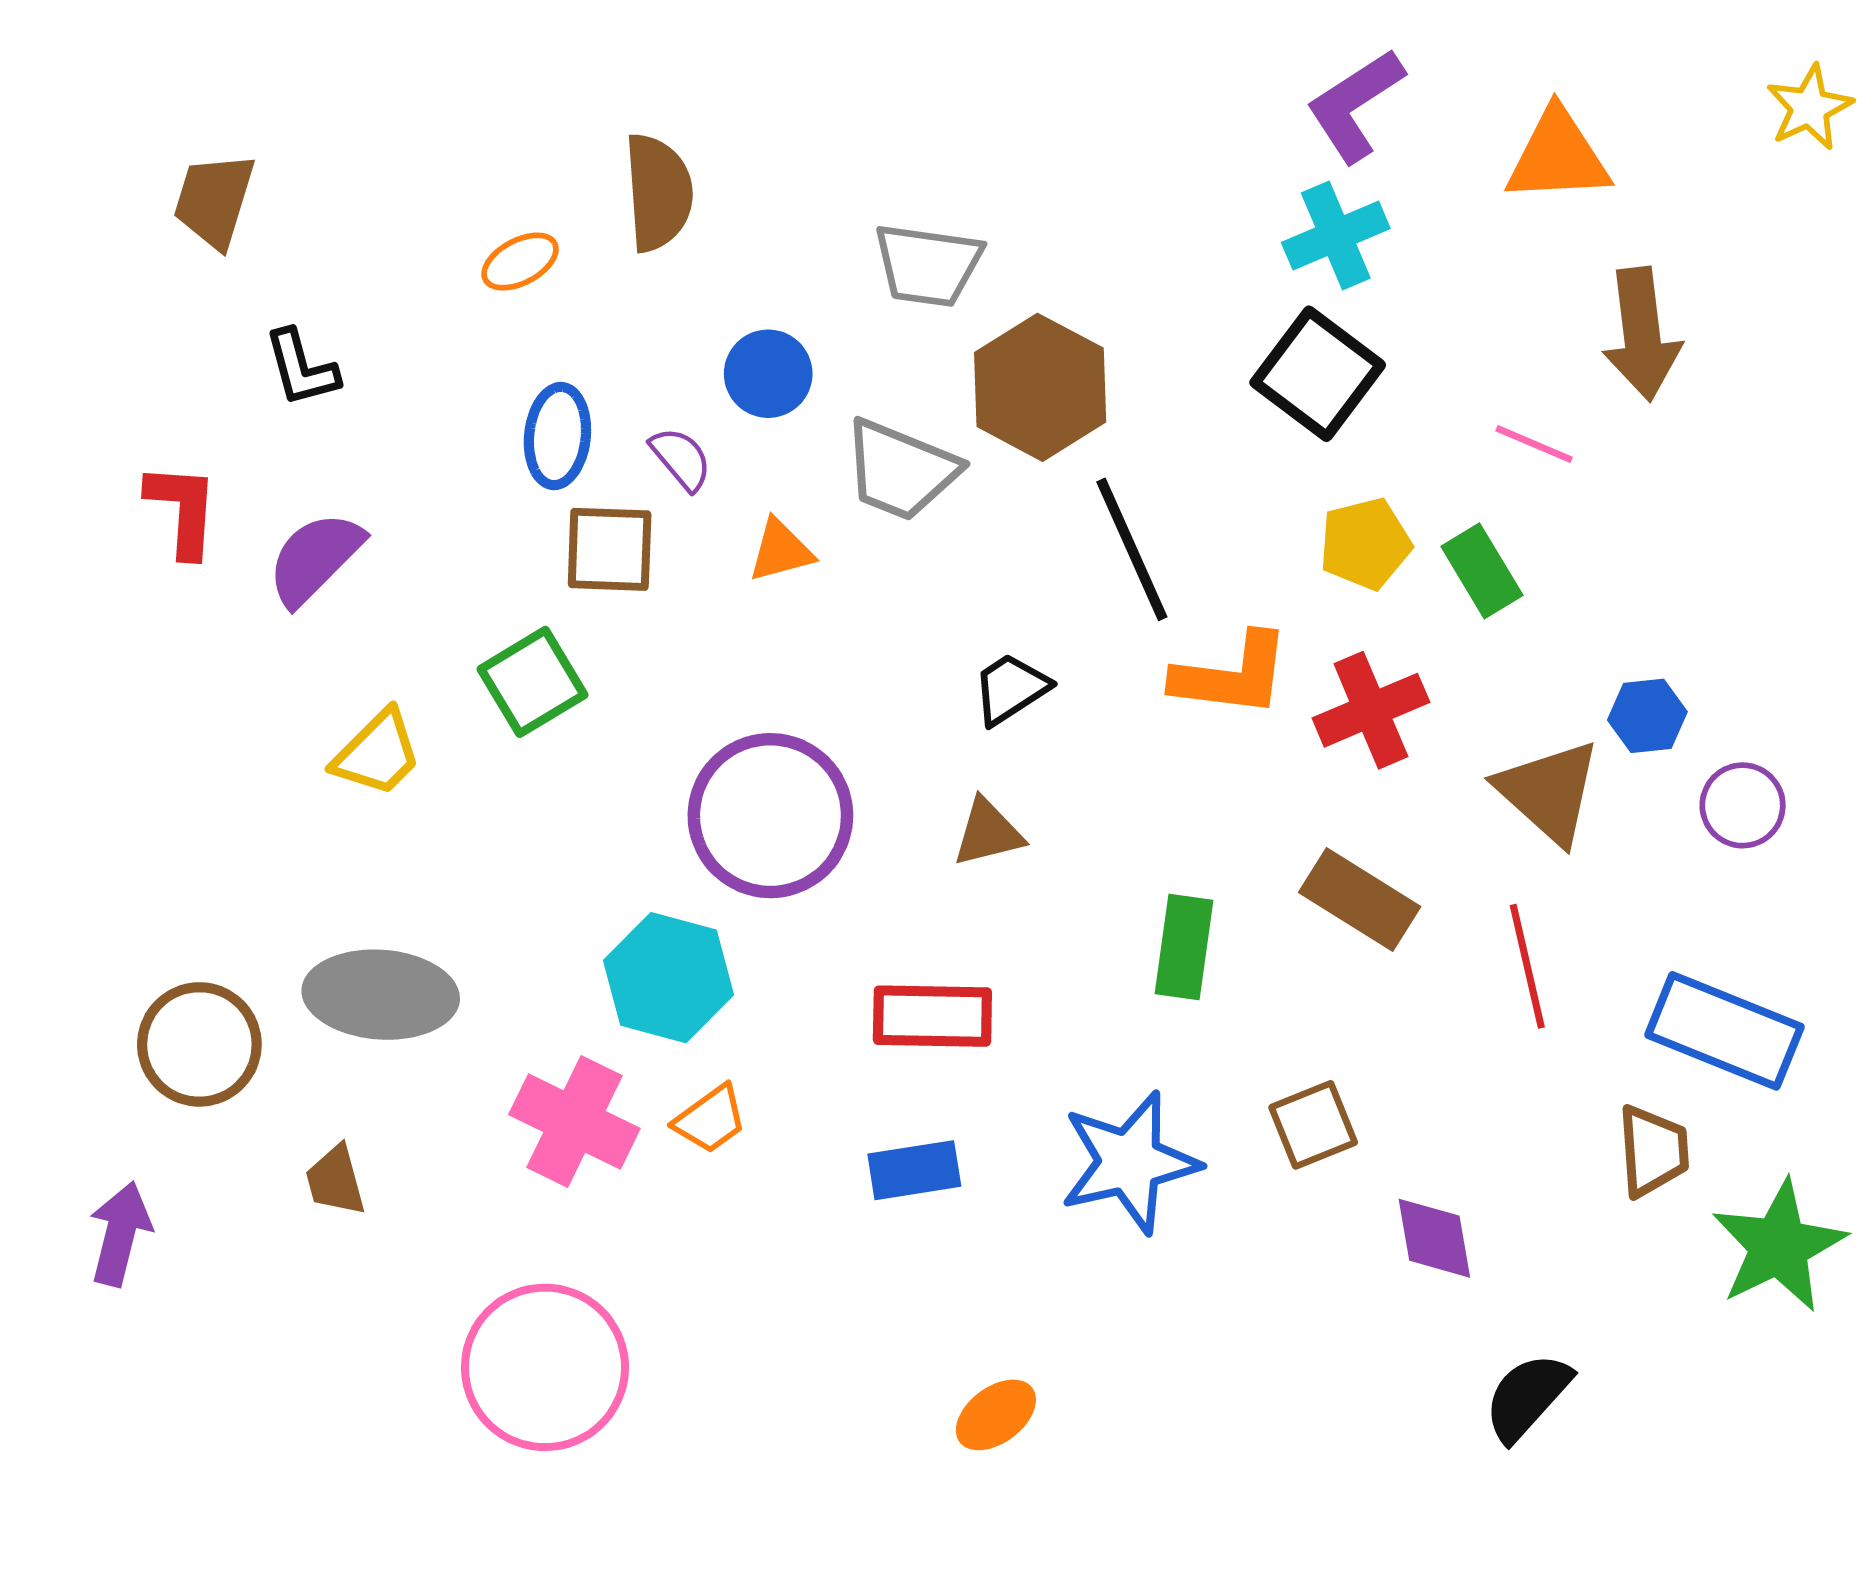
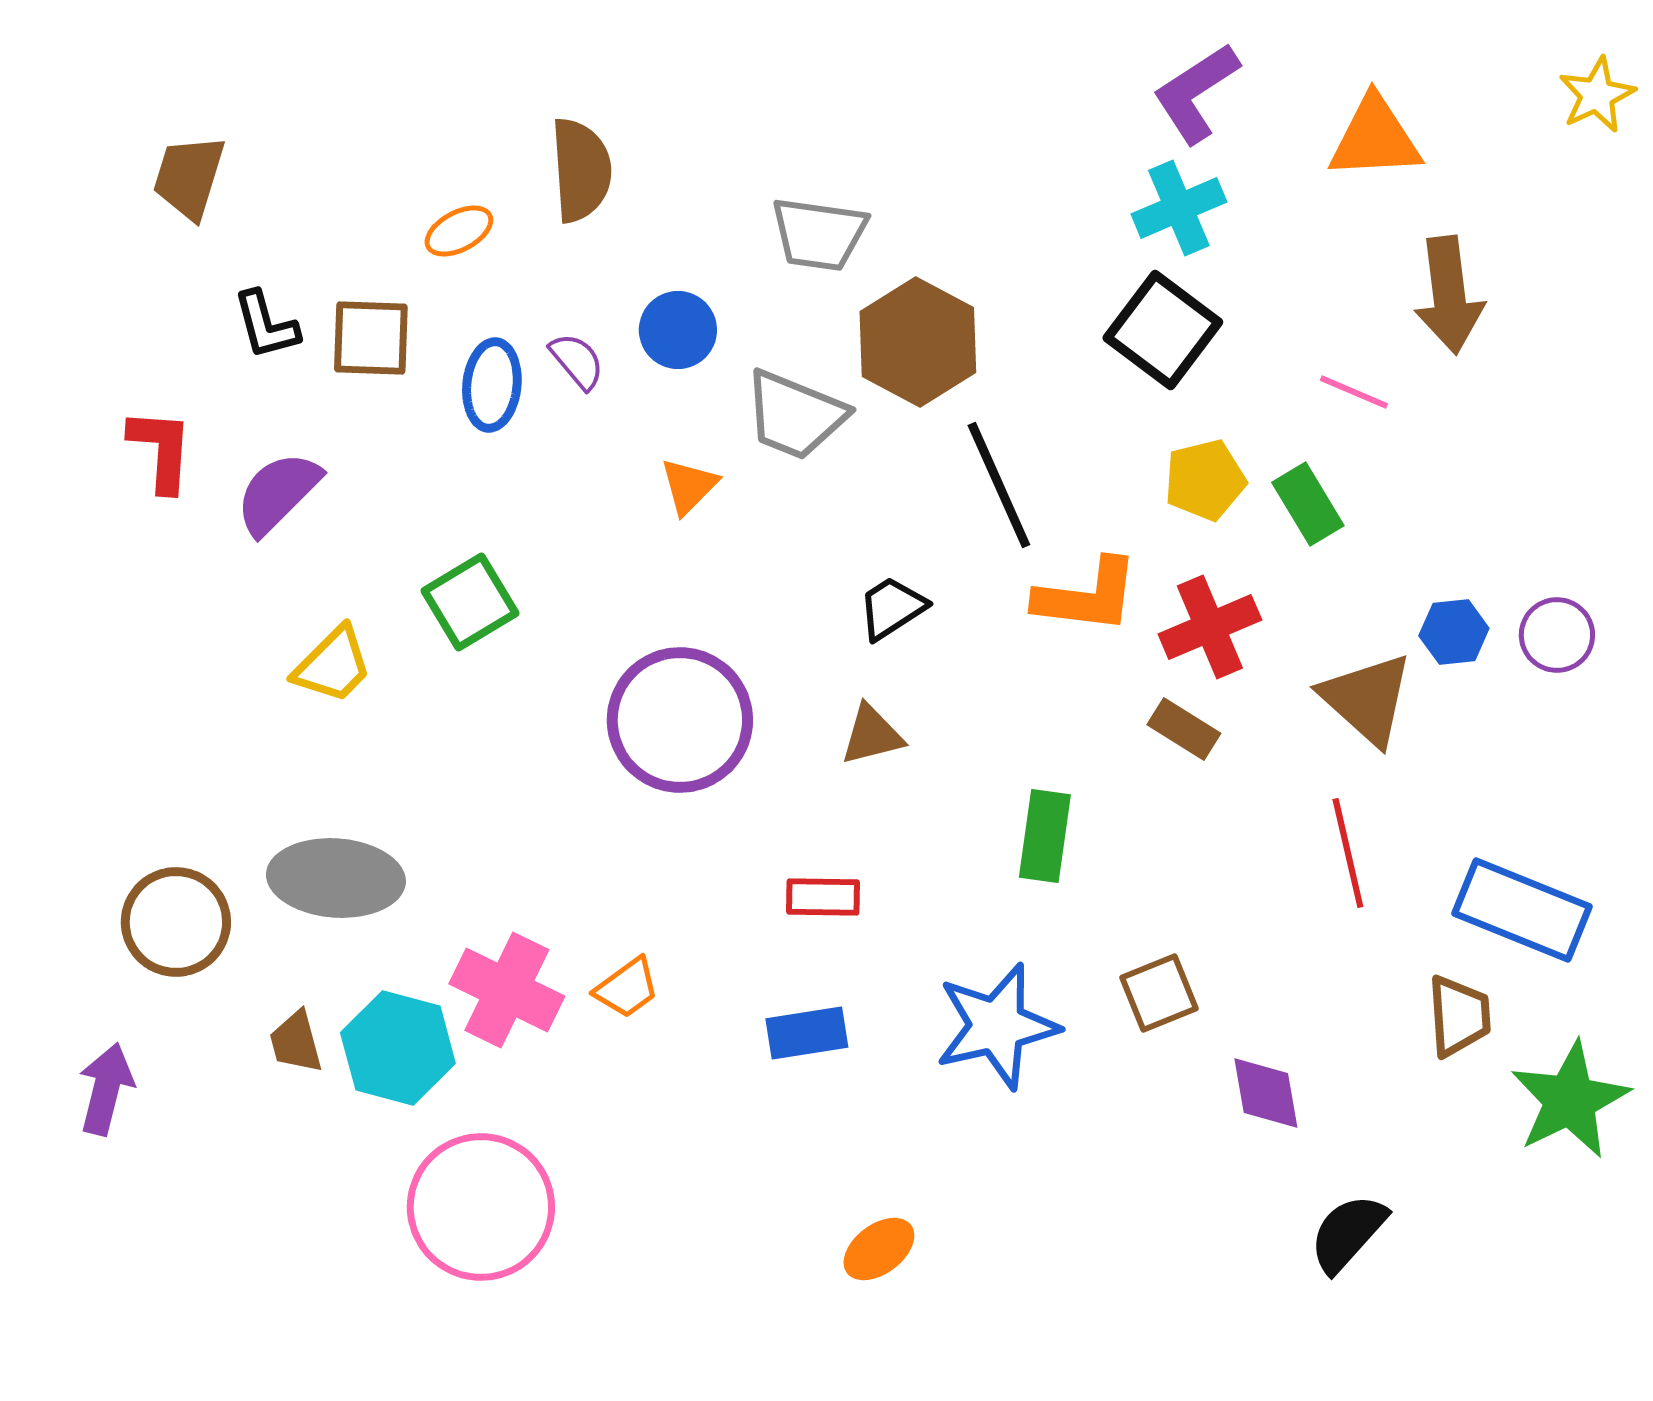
purple semicircle: (681, 459) -> (577, 361), moved
brown square: (610, 549) -> (371, 338), moved
orange triangle: (781, 550) -> (689, 486), turned -30
purple circle: (1743, 805) -> (1557, 635), moved
brown rectangle: (1360, 899) -> (1184, 729), moved, size x0.7
cyan hexagon: (668, 978) -> (398, 1048), moved
red rectangle: (932, 1016) -> (823, 897), size x0.7

